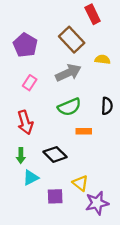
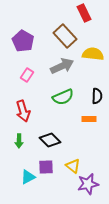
yellow semicircle: (103, 59) -> (93, 54), size x1.5
orange rectangle: (84, 131) -> (89, 119), moved
cyan triangle: (31, 178) -> (28, 177), moved
purple square: (55, 196) -> (46, 167), moved

